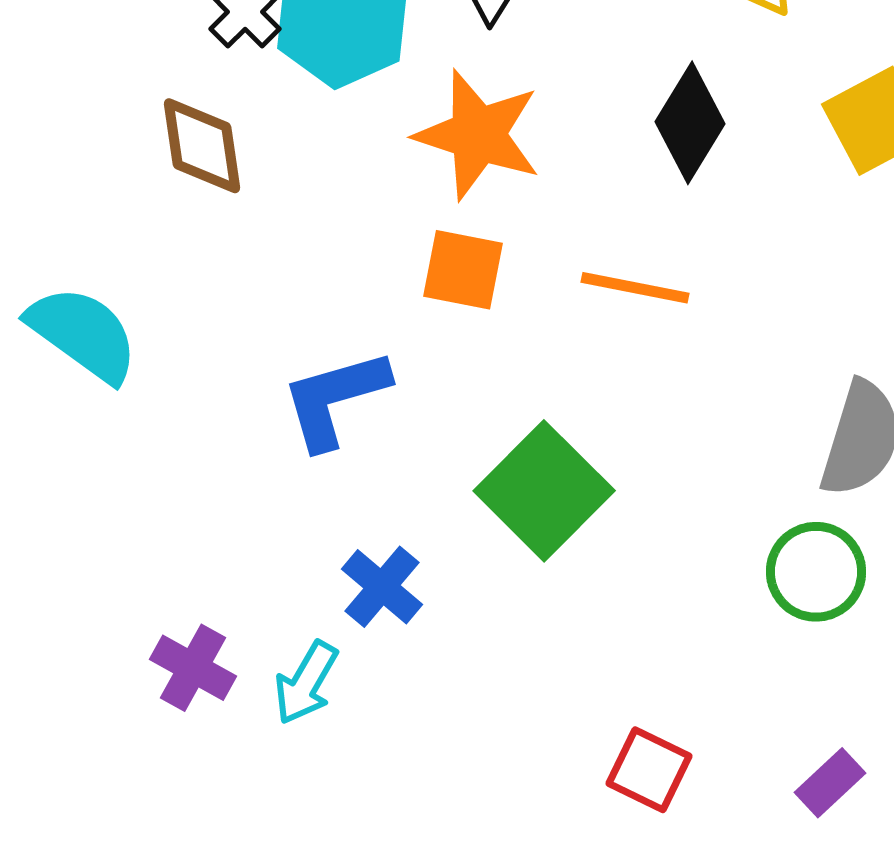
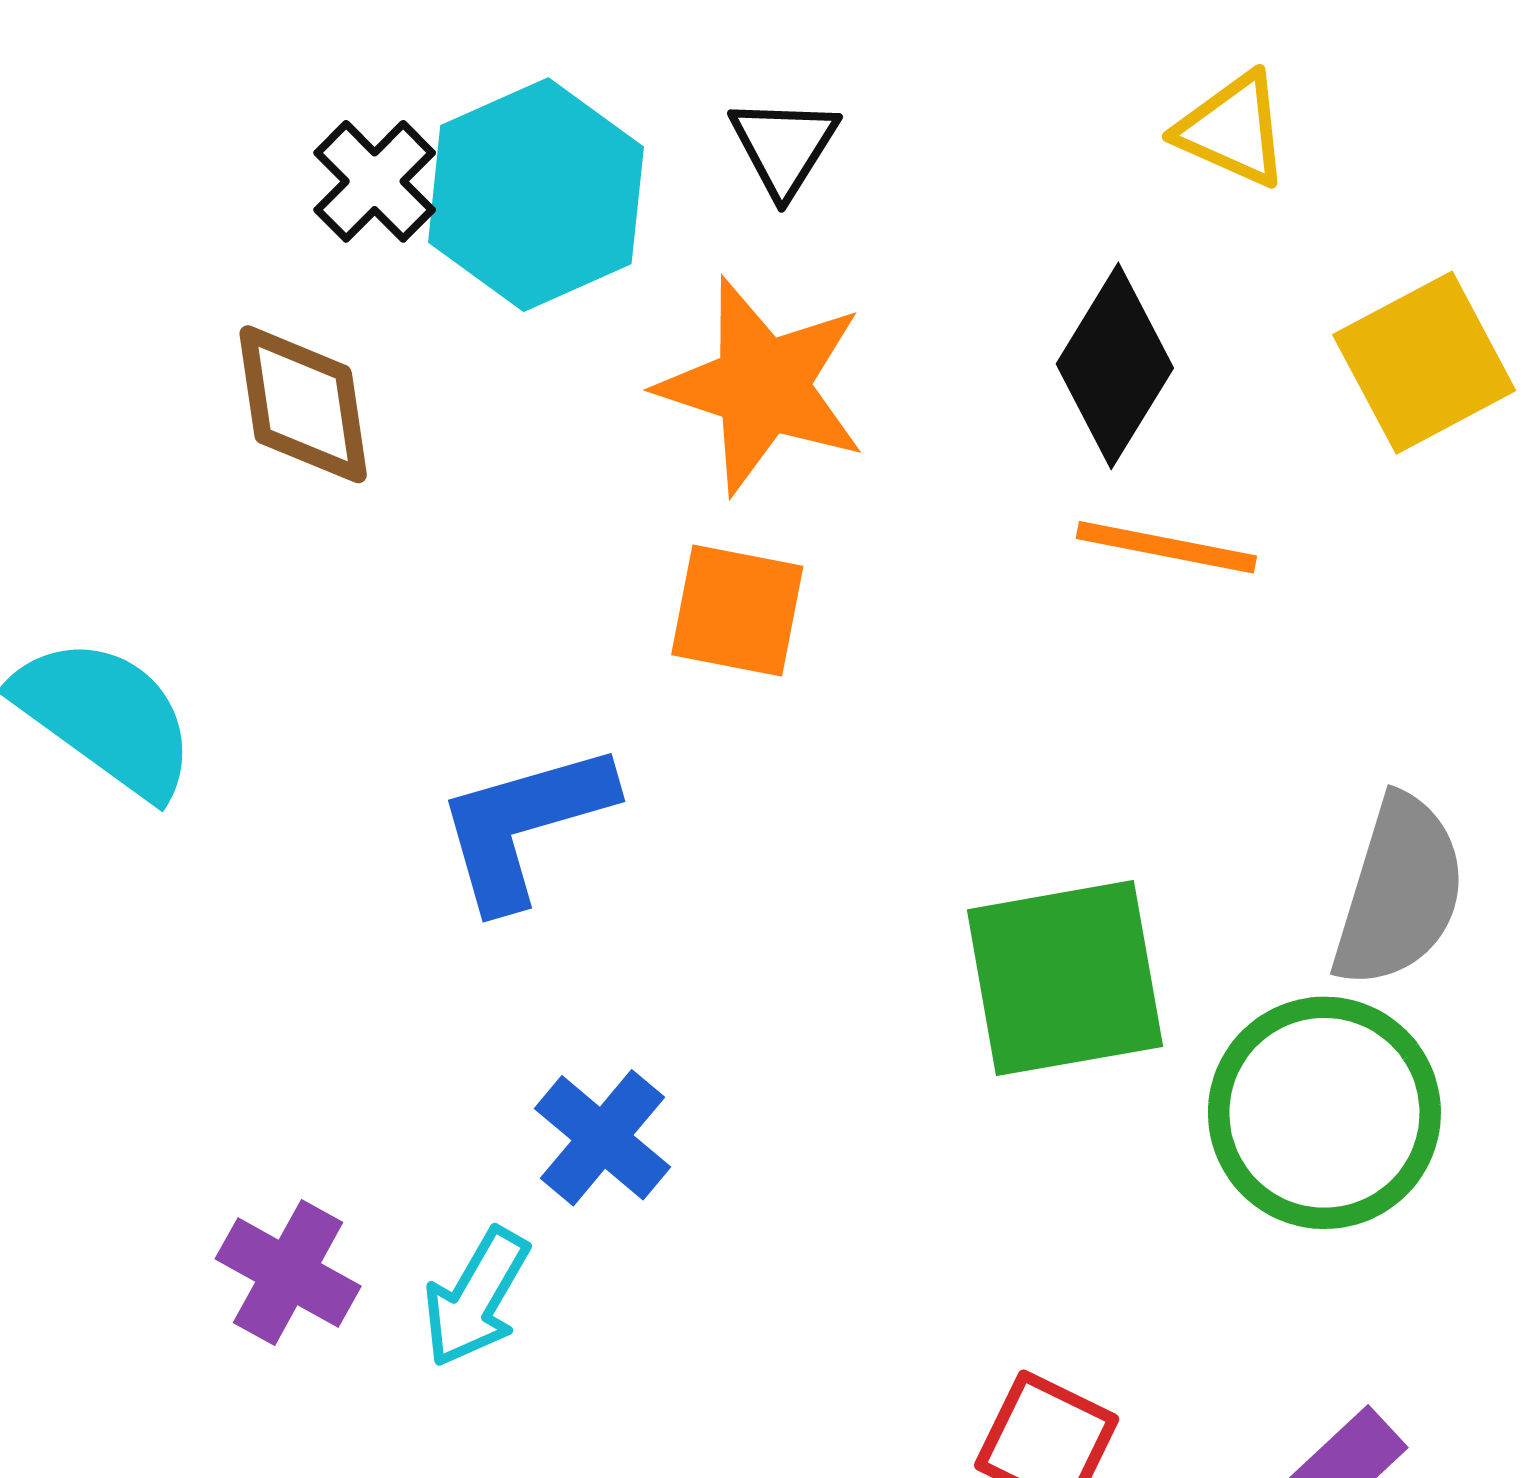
orange line: (635, 288) -> (1166, 547), moved
green square: (544, 491) -> (1065, 978), moved, turned 35
green circle: (816, 572) -> (1324, 1113), size x1.4

